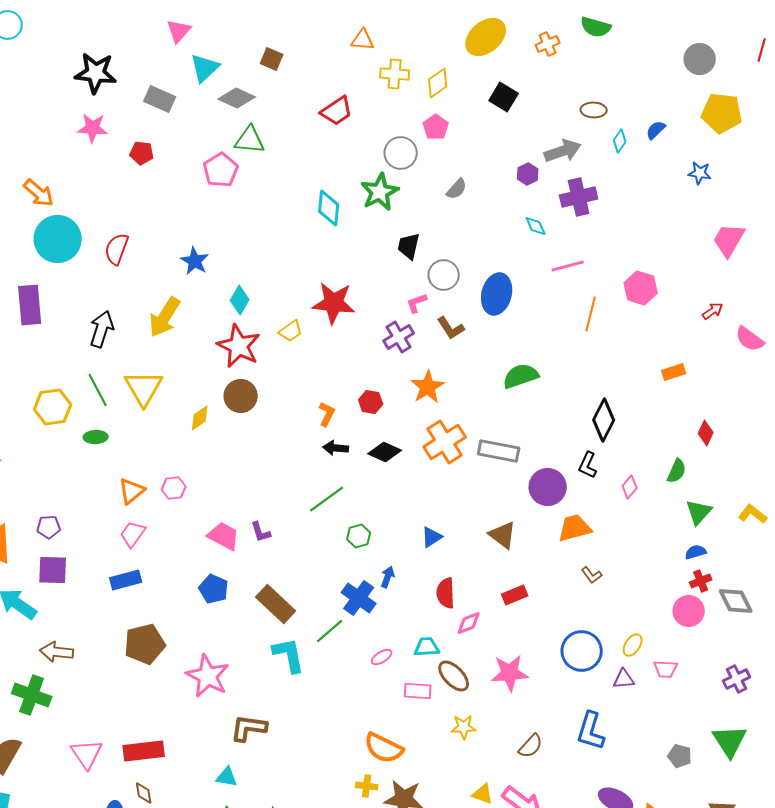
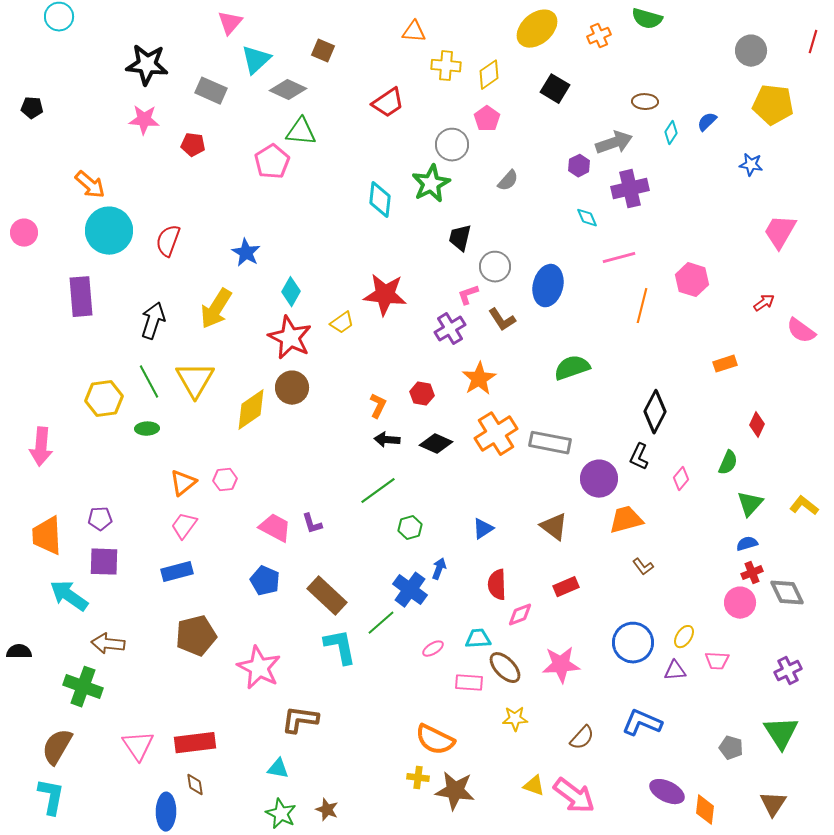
yellow diamond: (200, 418) -> (251, 410), size x1.6
blue L-shape: (591, 731) -> (642, 723), turned 96

